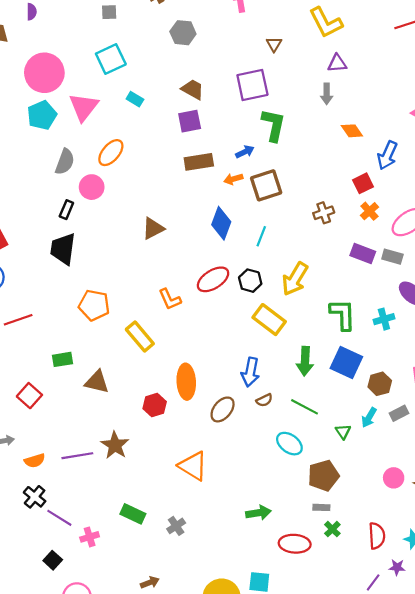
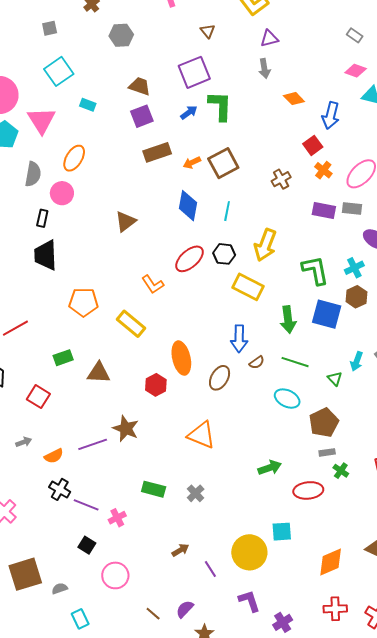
blue arrow: (245, 152) -> (189, 113), moved
brown hexagon: (380, 384) -> (356, 297), moved

